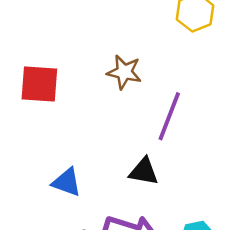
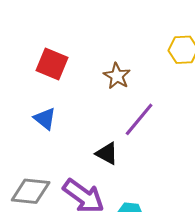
blue triangle: (67, 182) -> (45, 119), moved

